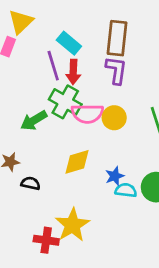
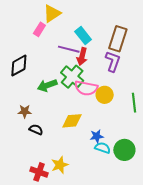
purple line: (53, 66) -> (69, 49), turned -70
yellow star: (72, 225) -> (60, 165), size x0.7

